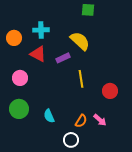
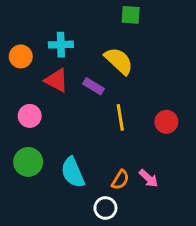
purple rectangle: (63, 58) -> (94, 86), turned 56
red circle: (110, 91) -> (166, 122), moved
cyan semicircle: (49, 116) -> (73, 172), size x1.5

